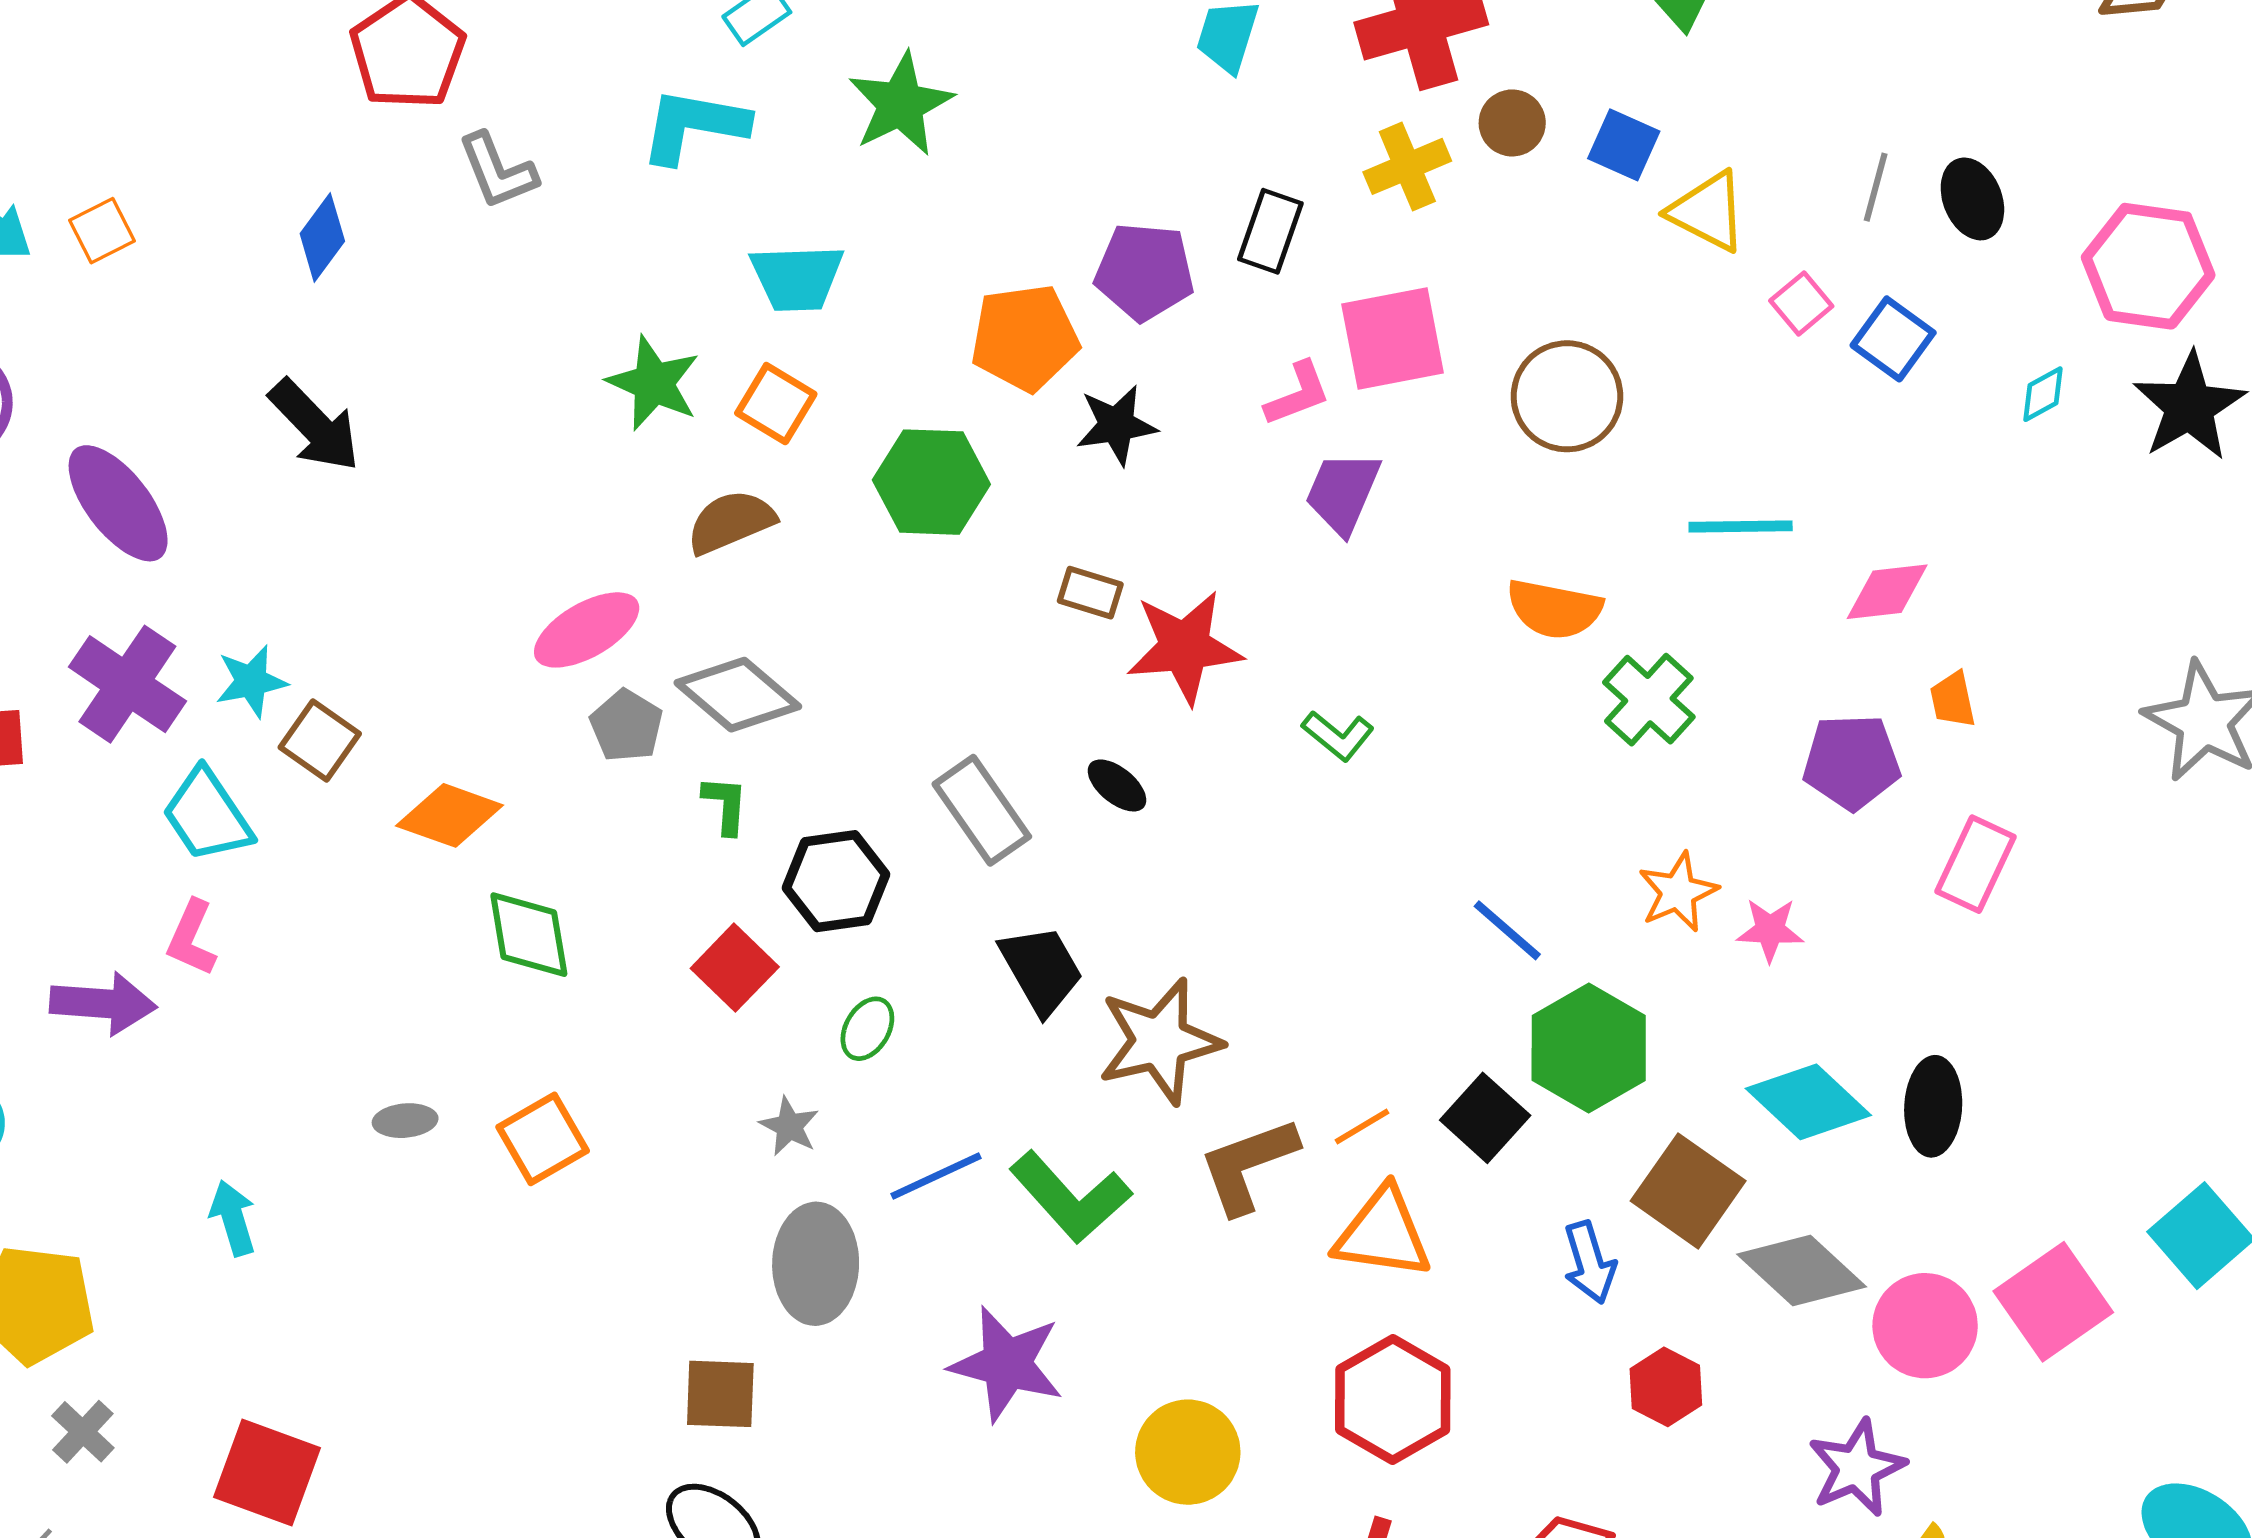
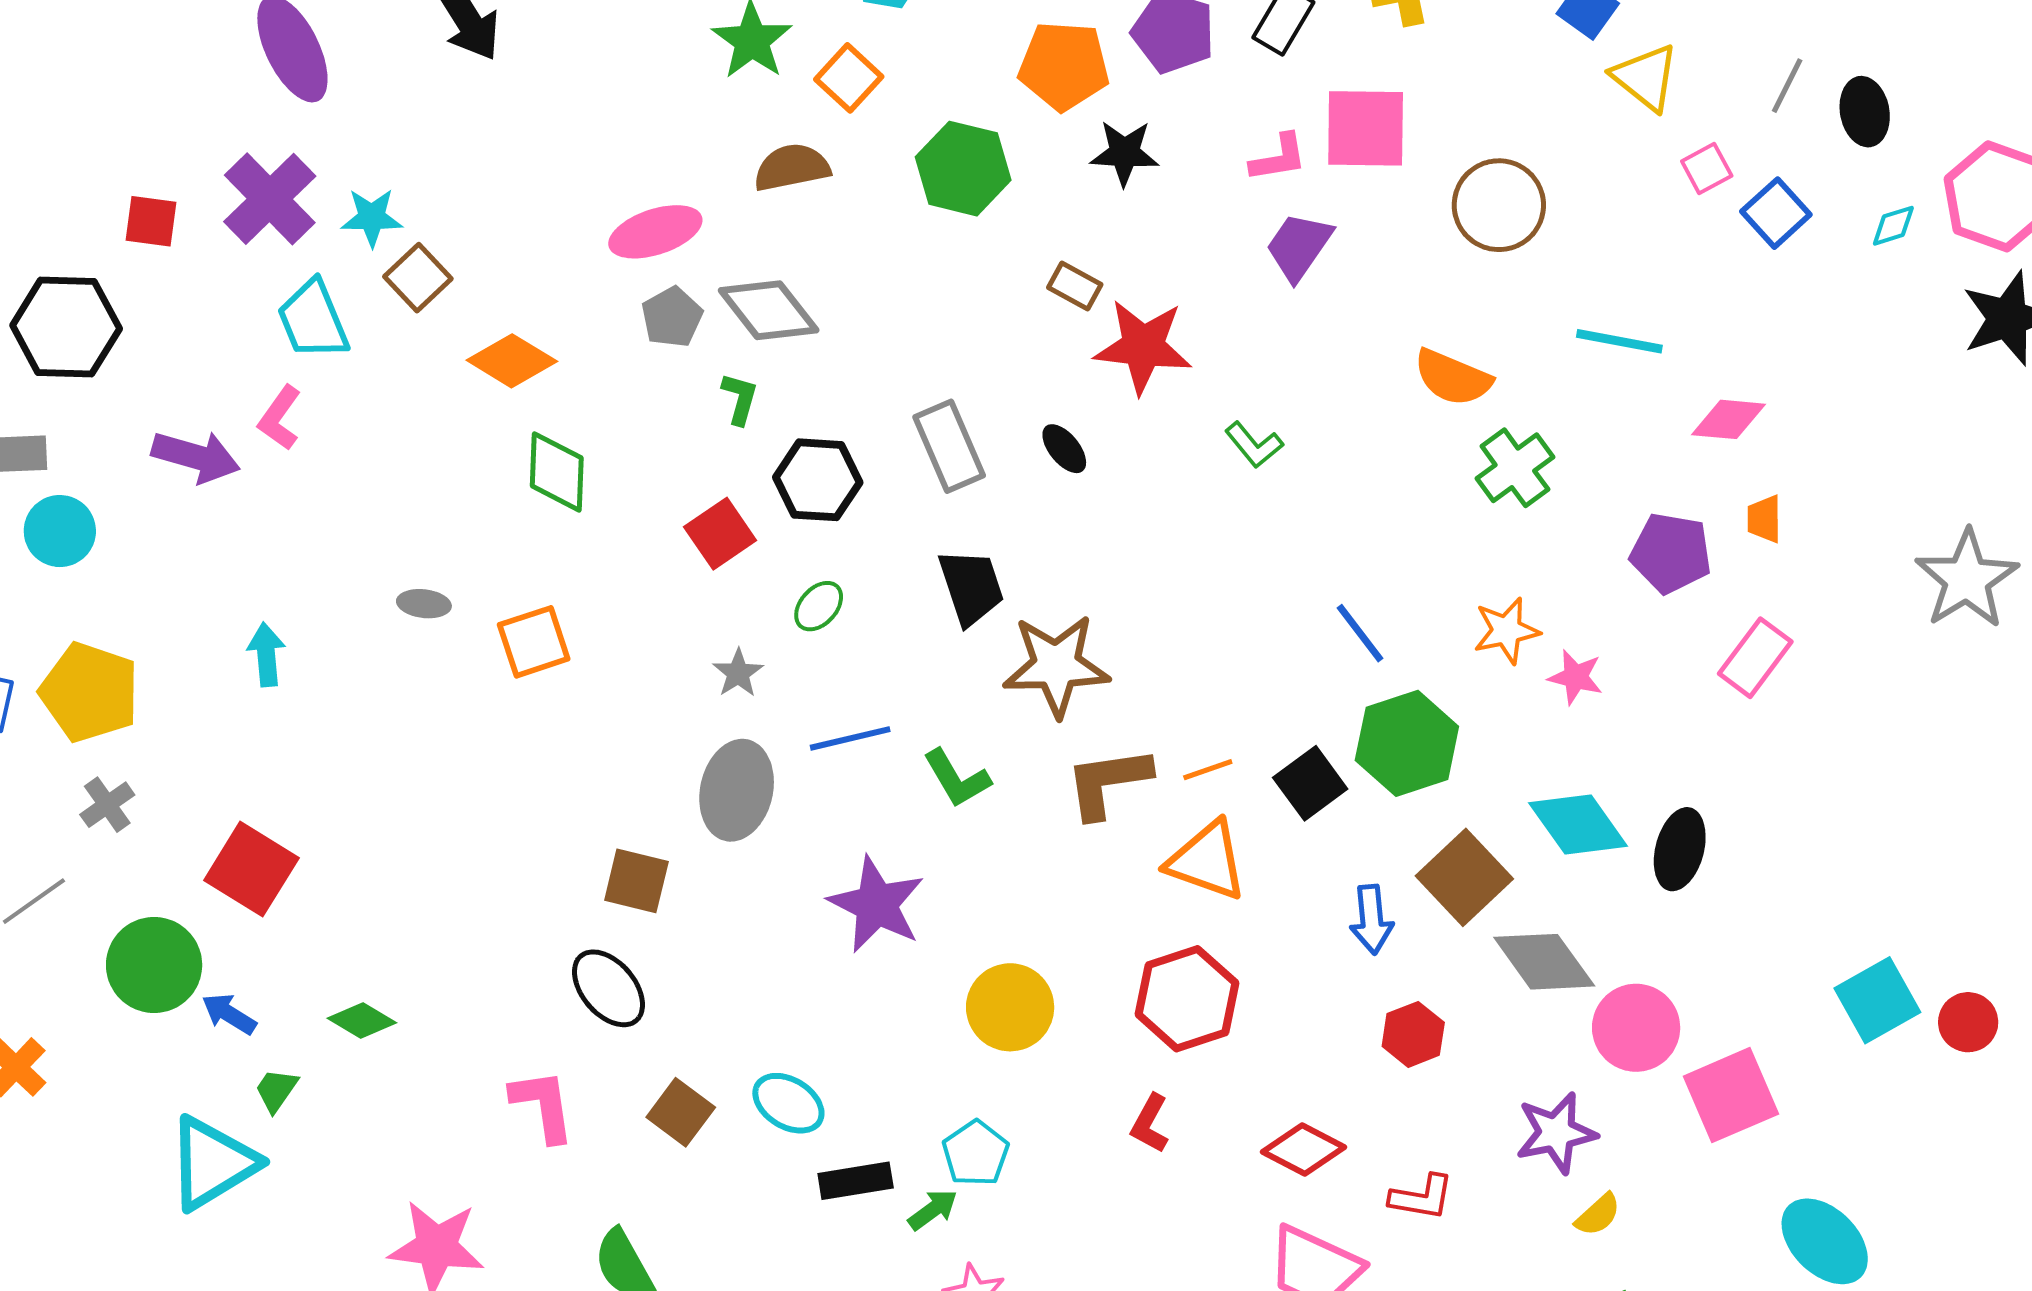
cyan diamond: (2043, 394) -> (1893, 226), moved
green L-shape: (1070, 1197) -> (957, 778), size x0.7
pink square: (2053, 1302) -> (1731, 1095), moved

